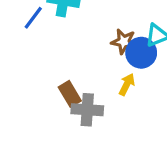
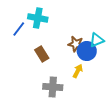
brown rectangle: (70, 94) -> (42, 54), moved

